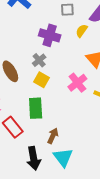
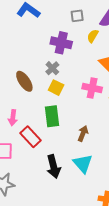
pink cross: (77, 83) -> (92, 88), turned -36
brown arrow: (53, 136) -> (83, 134), moved

